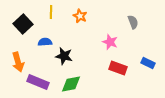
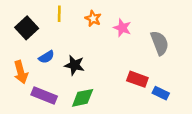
gray semicircle: (133, 22) -> (160, 43), moved, size x1.5
blue semicircle: (45, 42) -> (46, 57), moved, turned 152
pink star: (110, 42) -> (122, 28), moved
blue rectangle: (148, 63) -> (161, 93), moved

